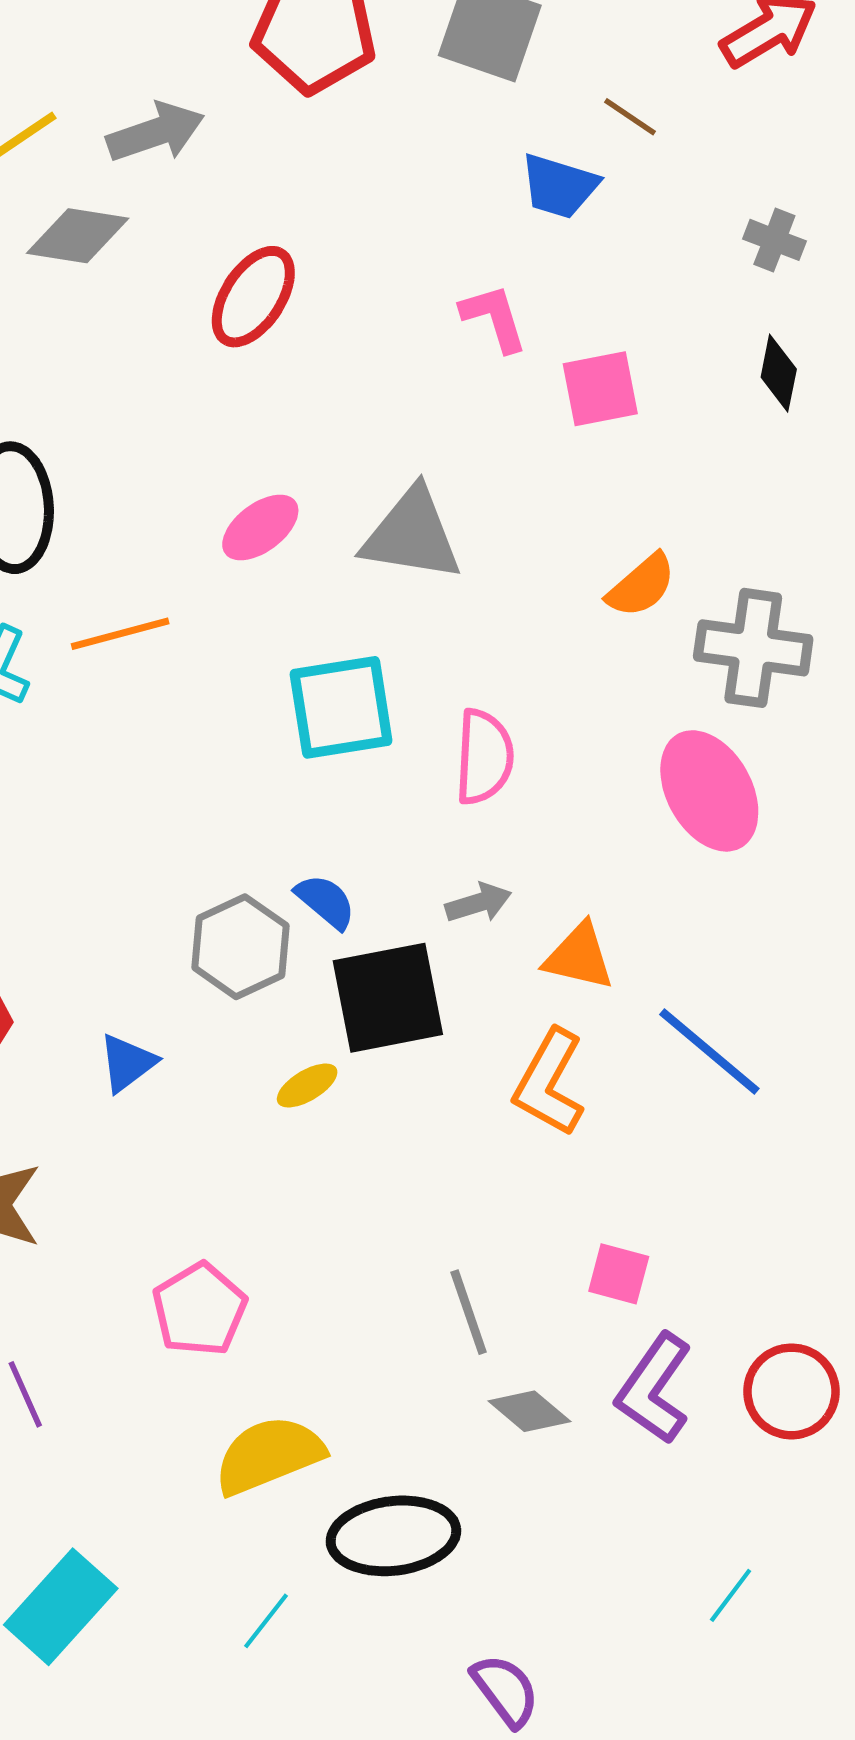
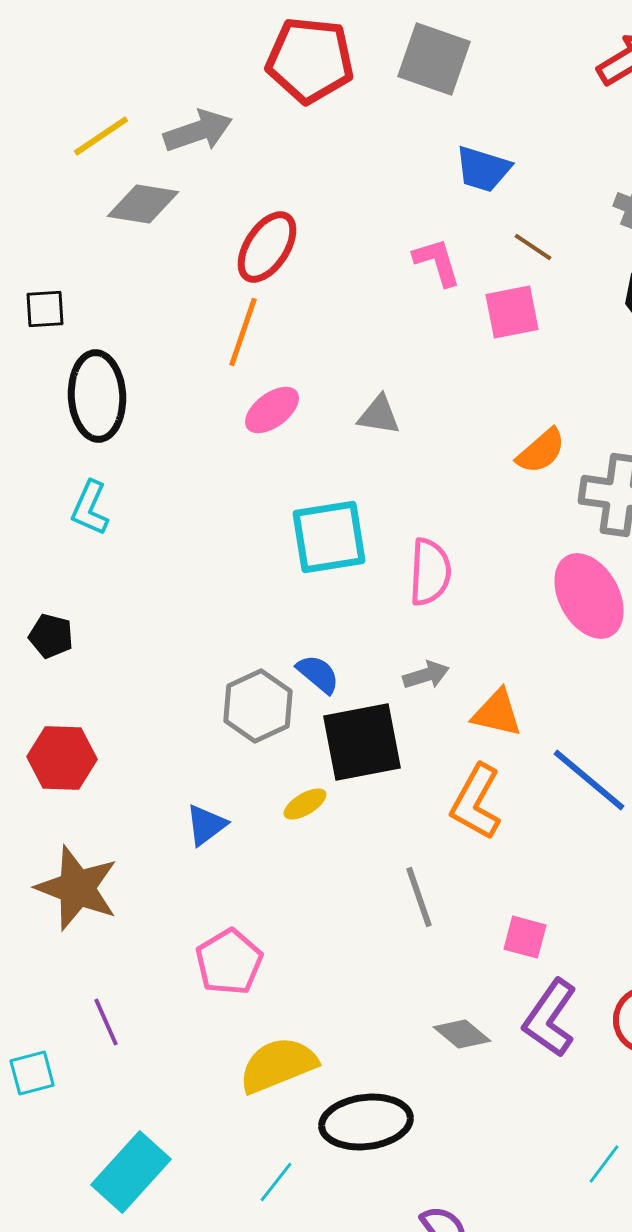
brown line: (630, 117) -> (533, 247), moved
gray triangle: (412, 535) -> (379, 415), size x0.6
orange line: (120, 634) -> (243, 332), moved, turned -56
blue triangle: (127, 1063) -> (206, 825), moved
gray line: (469, 1312) -> (419, 897), moved

